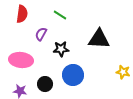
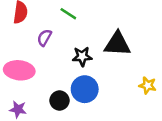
black star: (61, 49) -> (82, 56), moved
black circle: (45, 84) -> (59, 101), moved

